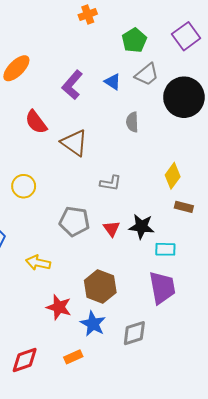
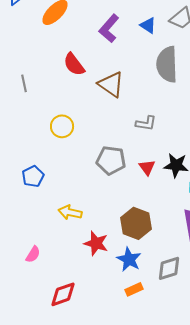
gray semicircle: (132, 122) -> (167, 64), size x1.8
yellow arrow: (38, 263) -> (70, 212), moved
orange rectangle: (73, 357) -> (134, 289), moved

